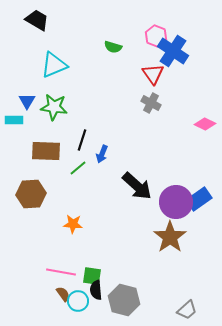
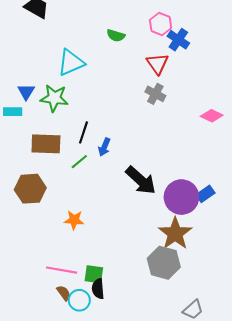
blue cross: (173, 51) -> (178, 40), size x0.7
cyan triangle: (54, 65) -> (71, 63), moved
blue rectangle: (199, 199) -> (205, 194), size x0.7
gray hexagon: (124, 300) -> (164, 263), moved

